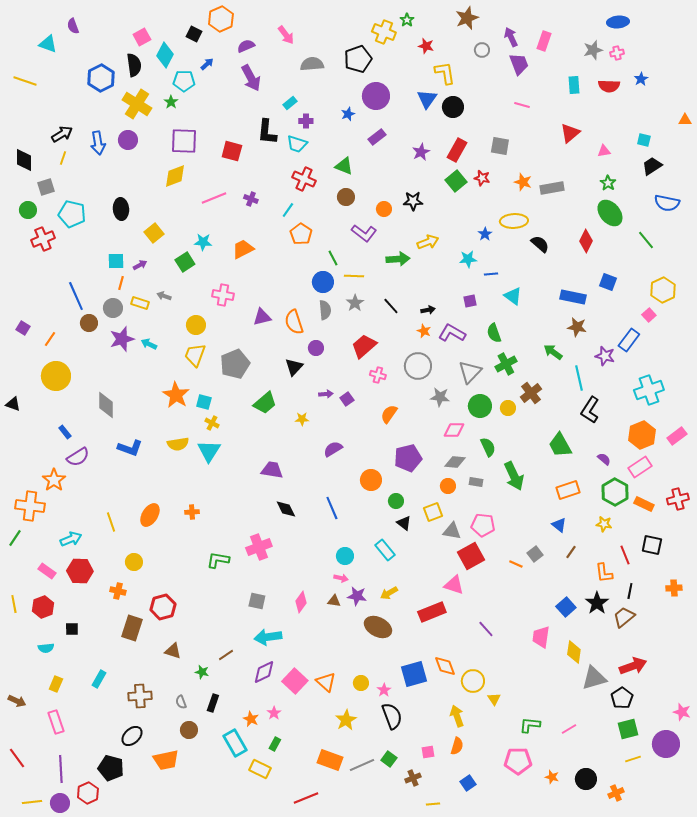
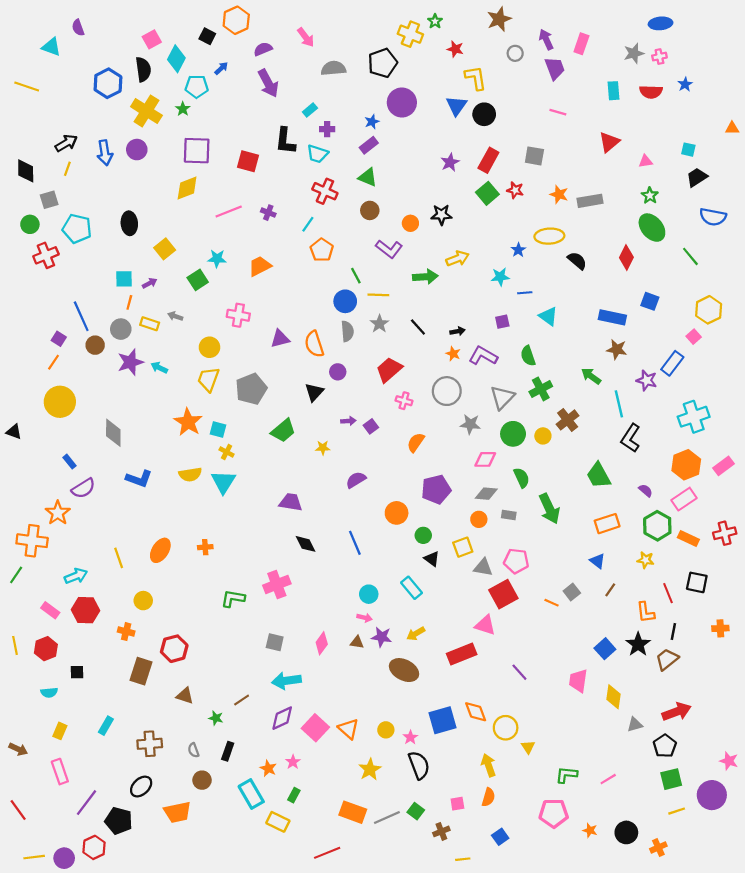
purple rectangle: (377, 137) -> (369, 145), moved
purple square: (23, 328) -> (59, 339), moved
gray triangle: (594, 678) -> (635, 725), size x0.6
purple line: (61, 769) -> (87, 803), moved, turned 40

